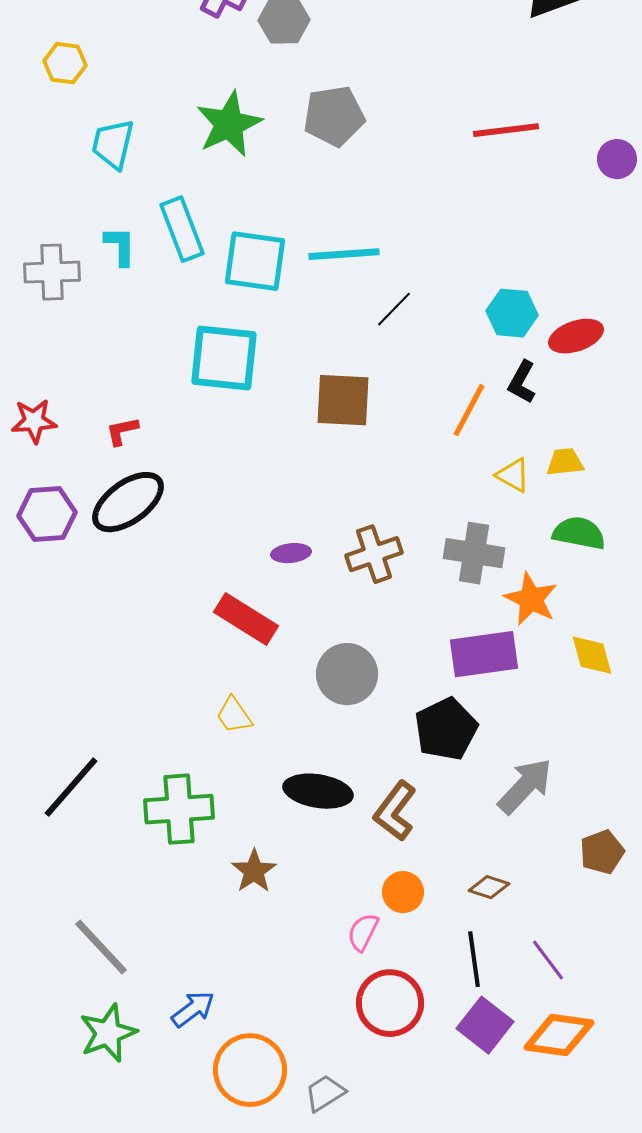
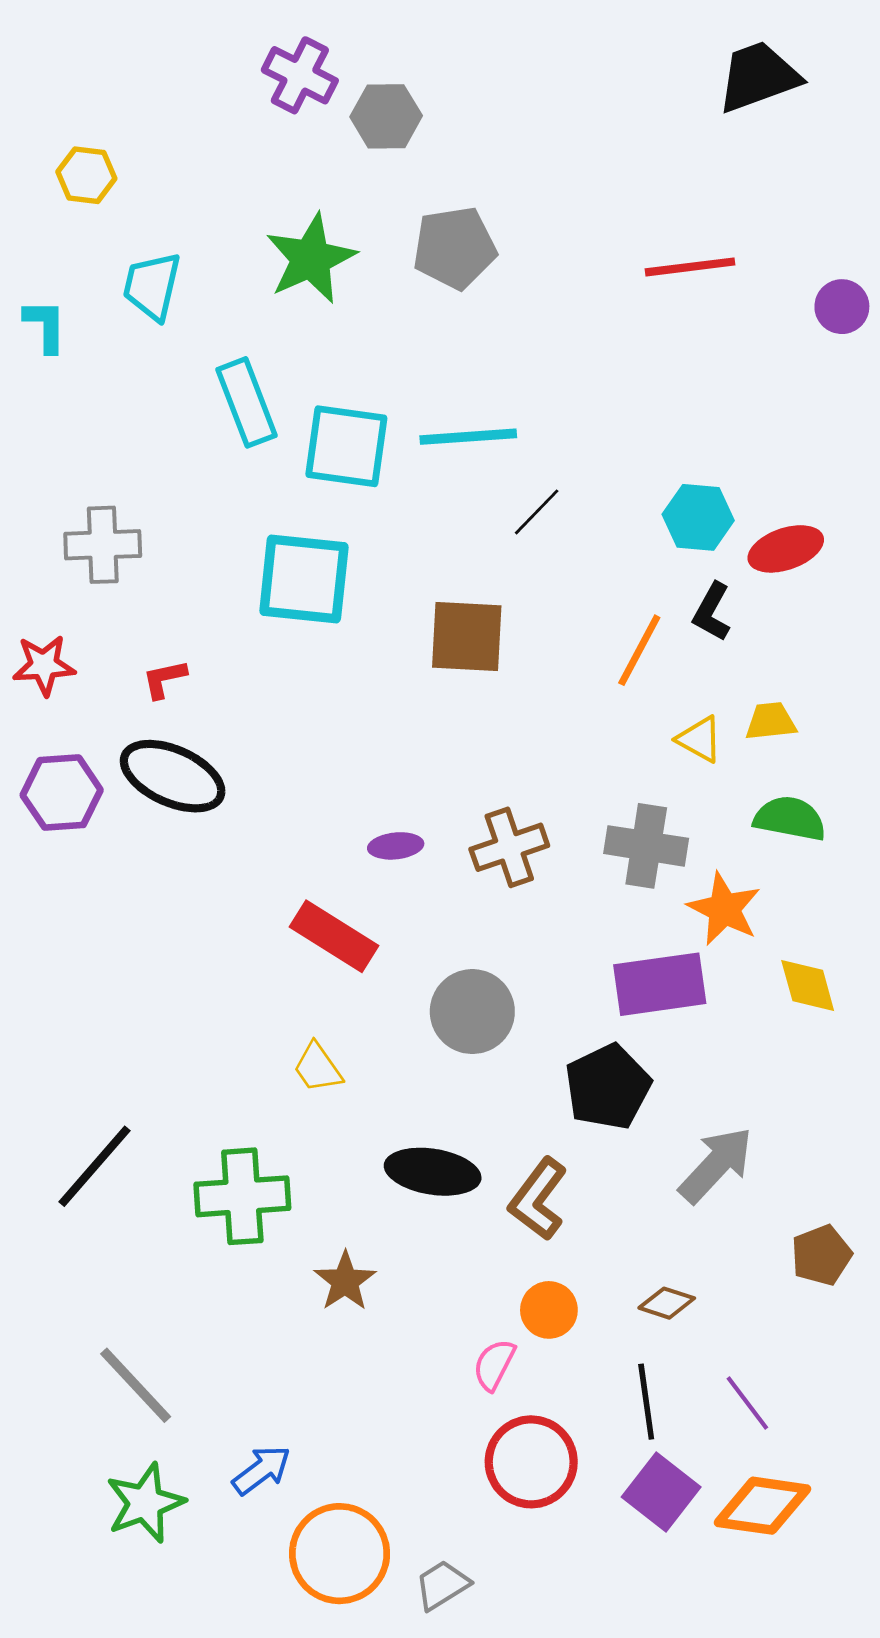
cyan L-shape: (120, 246) -> (45, 326), moved
gray cross: (52, 272) -> (103, 545), moved
black ellipse: (128, 502) -> (173, 776), turned 60

